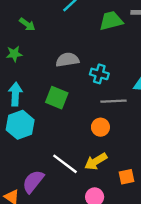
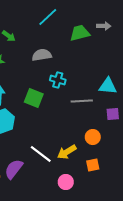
gray semicircle: (67, 60) -> (42, 55), moved
cyan cross: (99, 74) -> (58, 80), moved
orange circle: (100, 127) -> (93, 137), moved

